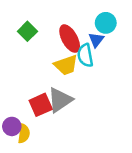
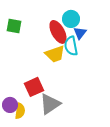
cyan circle: (106, 23) -> (71, 19), moved
green square: (27, 31) -> (14, 26), moved, turned -35
gray triangle: (60, 100) -> (50, 104), moved

